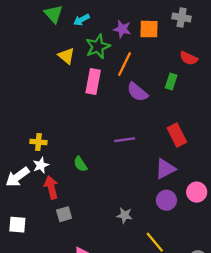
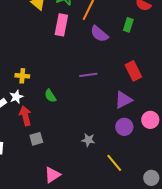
yellow cross: (38, 142) -> (22, 76), moved

